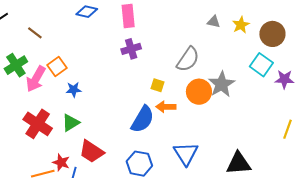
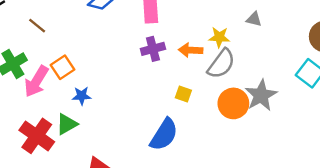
yellow star: (241, 25) -> (219, 37), moved, turned 30
orange arrow: (166, 107) -> (191, 50), moved
green triangle: (71, 123) -> (67, 124), moved

